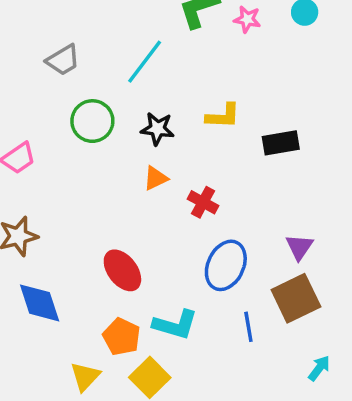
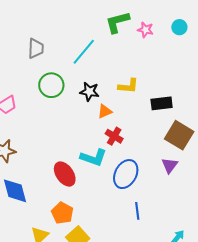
gray trapezoid: (63, 60) -> (36, 48), turned -60
orange triangle: (156, 178) -> (105, 111), moved
brown square: (296, 298) -> (179, 135), moved, turned -36
cyan L-shape: (175, 325) -> (93, 158), moved

